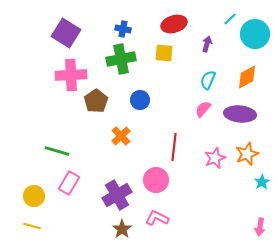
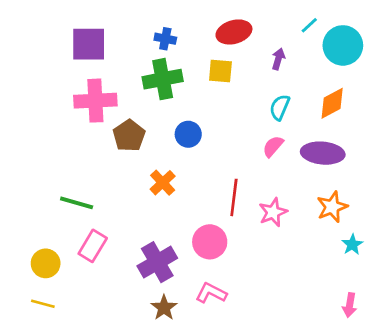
purple square: (66, 33) -> (89, 44), turned -32
pink star: (215, 158) -> (273, 212), moved

